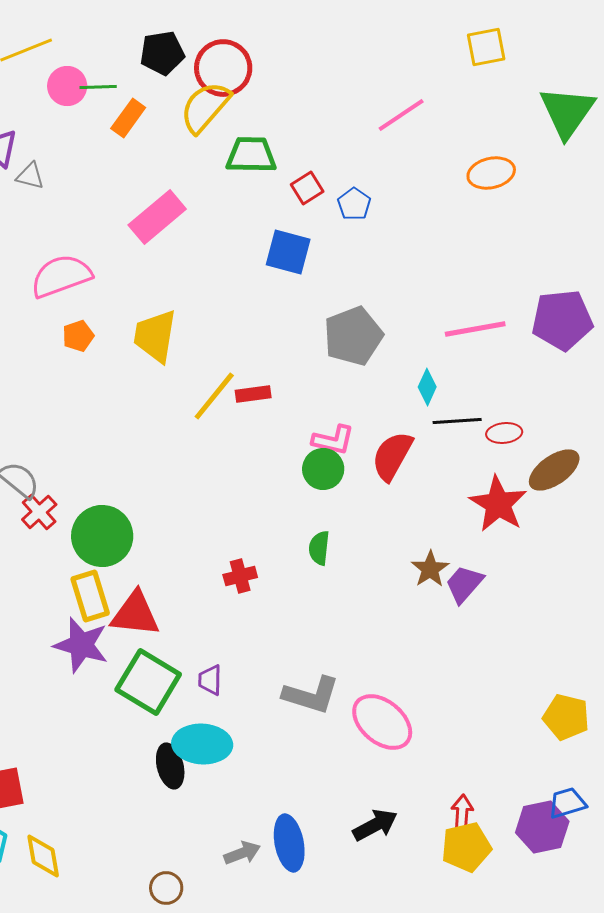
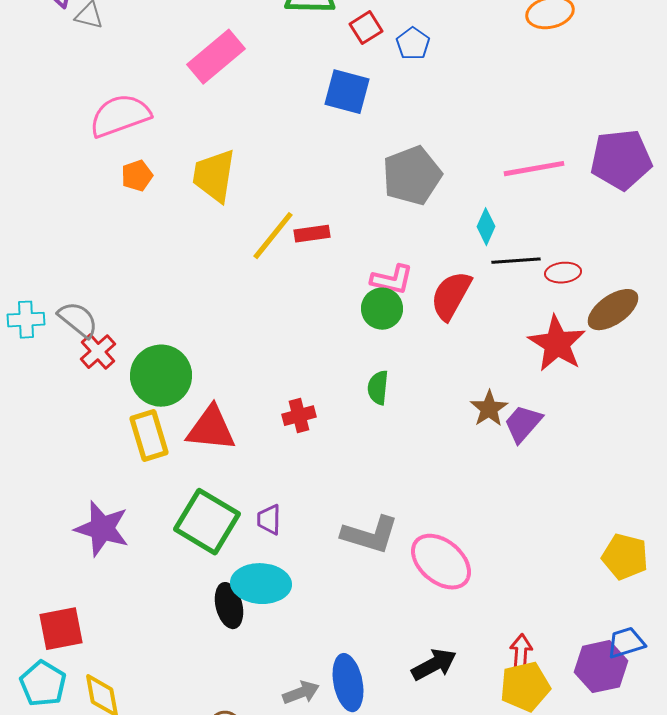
red triangle: (135, 614) -> (211, 429), moved
purple star: (81, 645) -> (102, 529), moved

